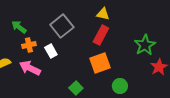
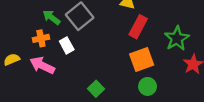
green arrow: (19, 27) -> (52, 17), moved
red rectangle: (101, 35) -> (138, 27), moved
orange square: (100, 63) -> (142, 59), moved

